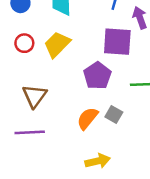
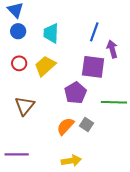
purple line: (30, 132) -> (17, 154), moved

